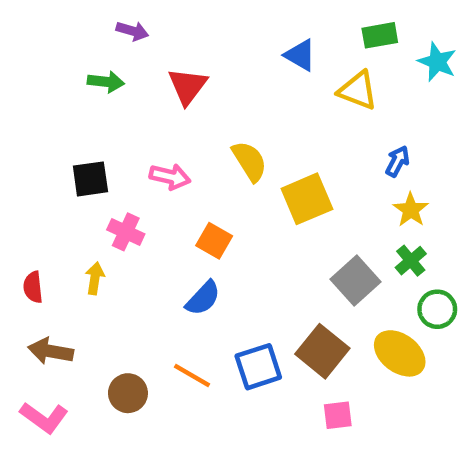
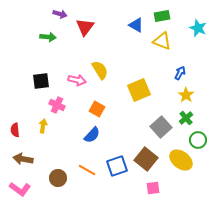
green rectangle: (380, 35) -> (162, 16), moved
red triangle: (188, 86) -> (85, 27), moved
yellow semicircle: (249, 161) -> (100, 70), moved

